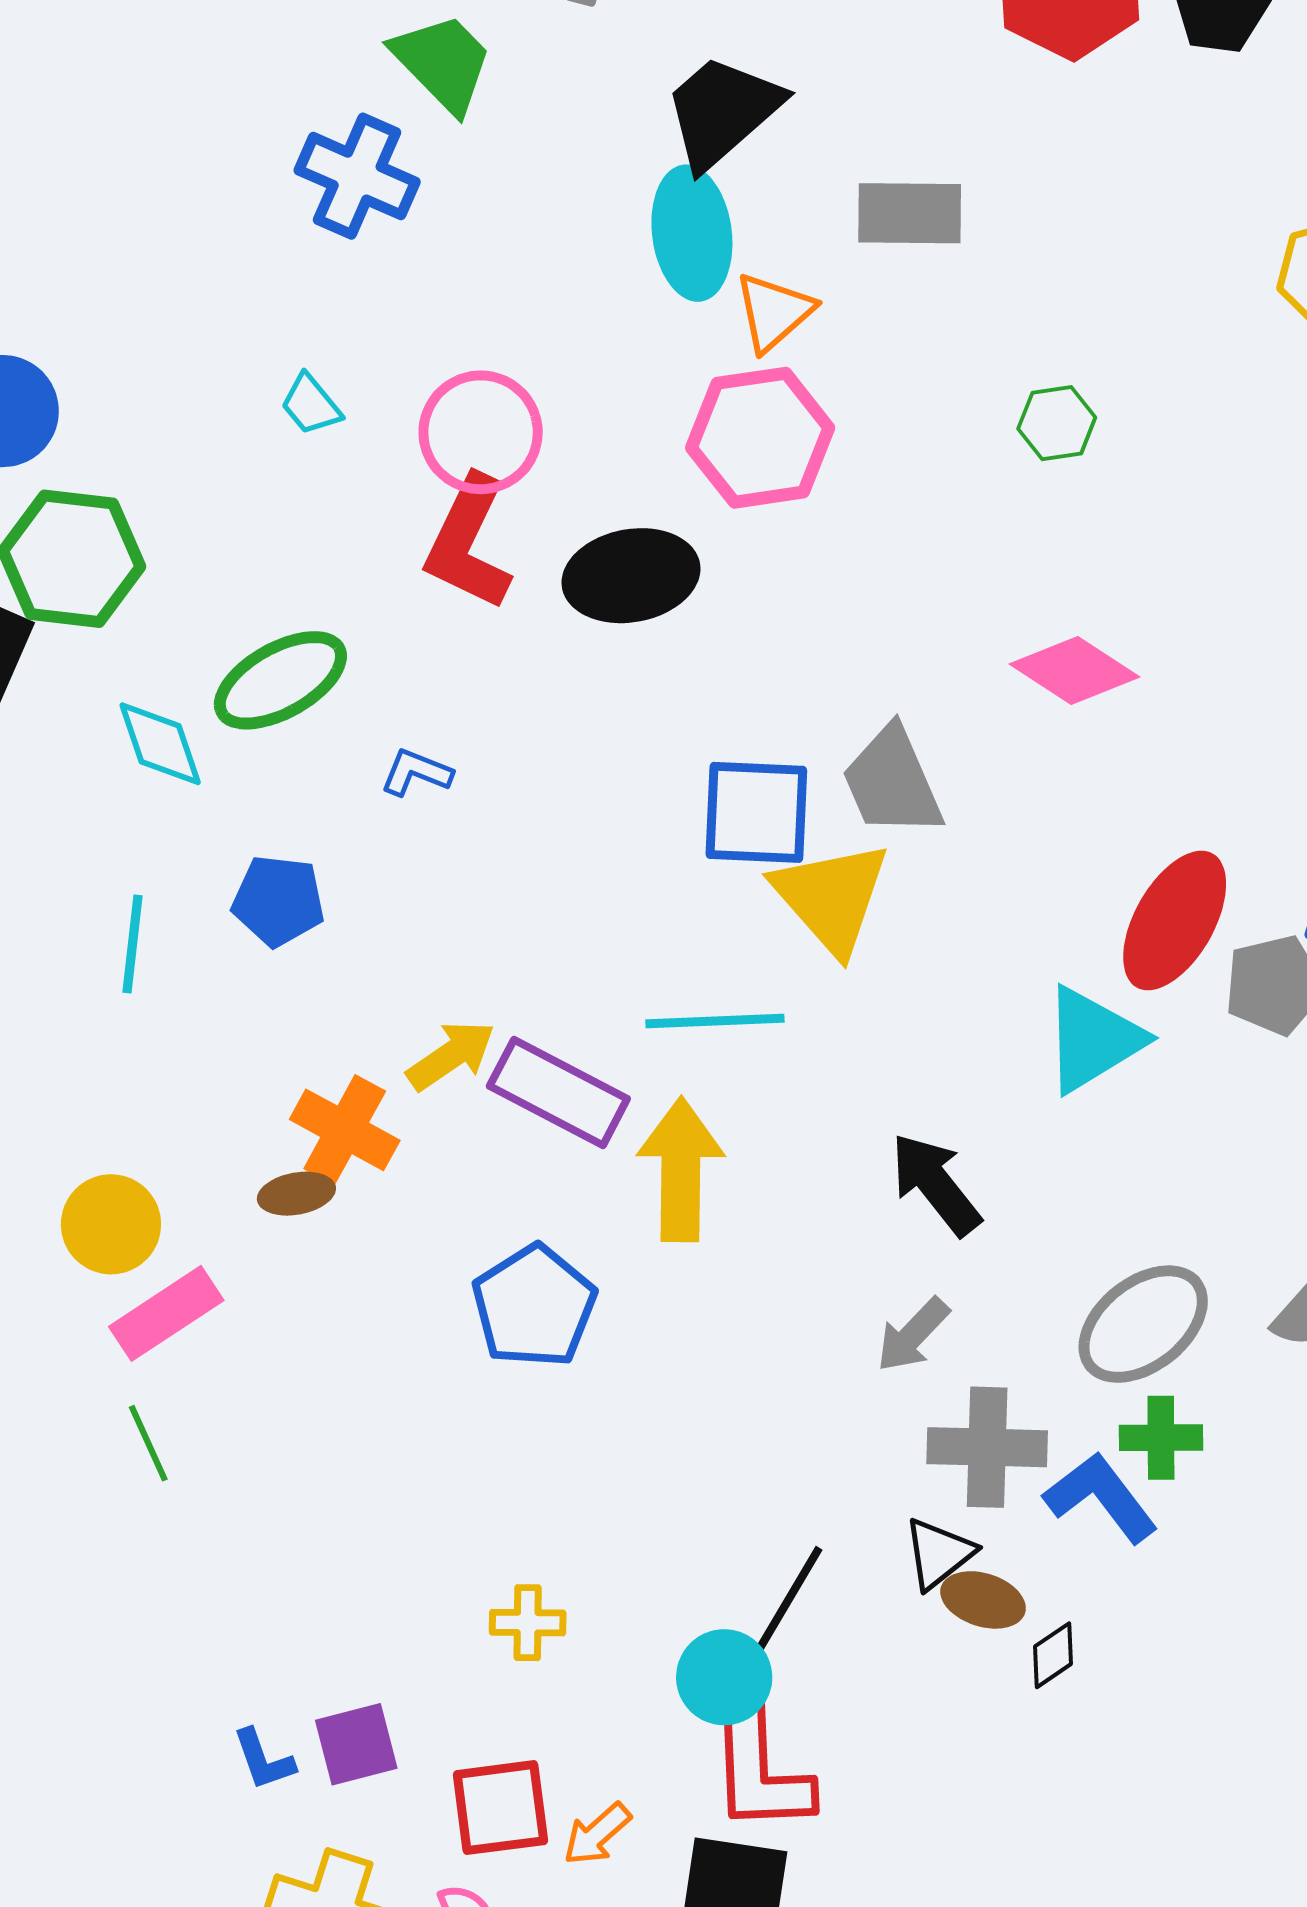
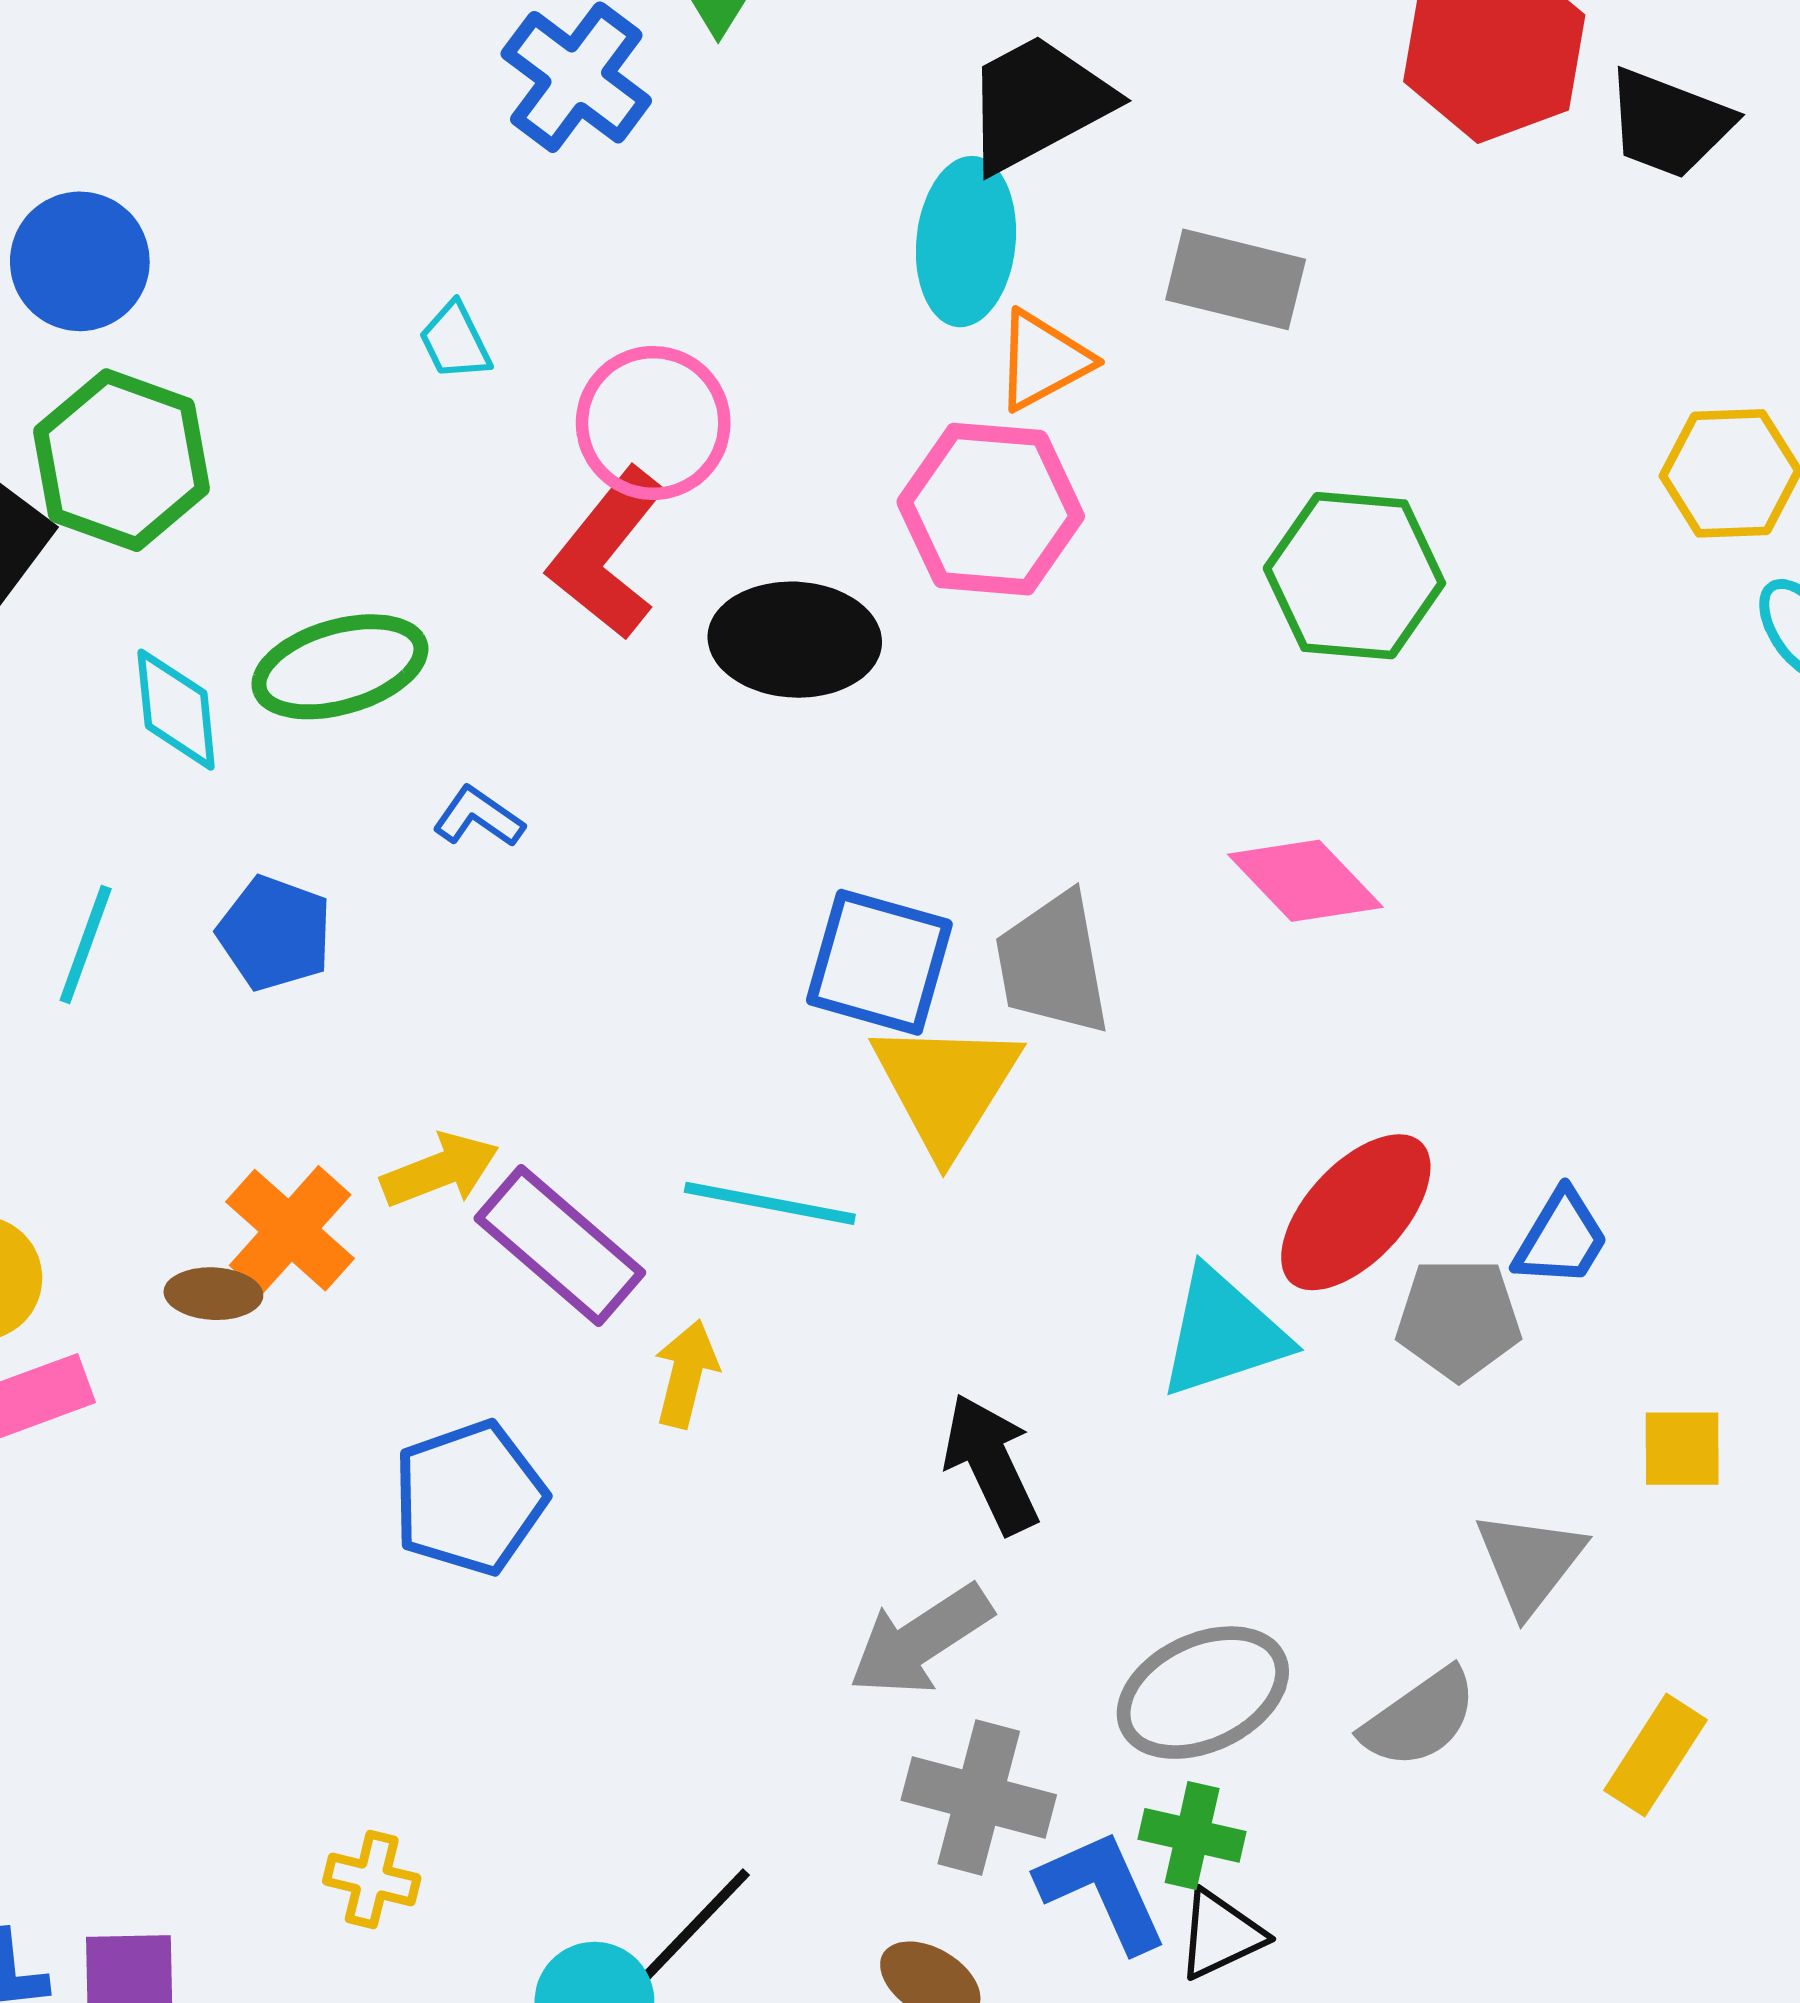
green hexagon: (1057, 423) -> (1354, 576), size x1.8
yellow arrow: (681, 1170) -> (686, 1374), size x0.6
gray arrow: (913, 1335) -> (921, 1640), size x1.4
black triangle: (939, 1554) -> (1220, 1935), moved

